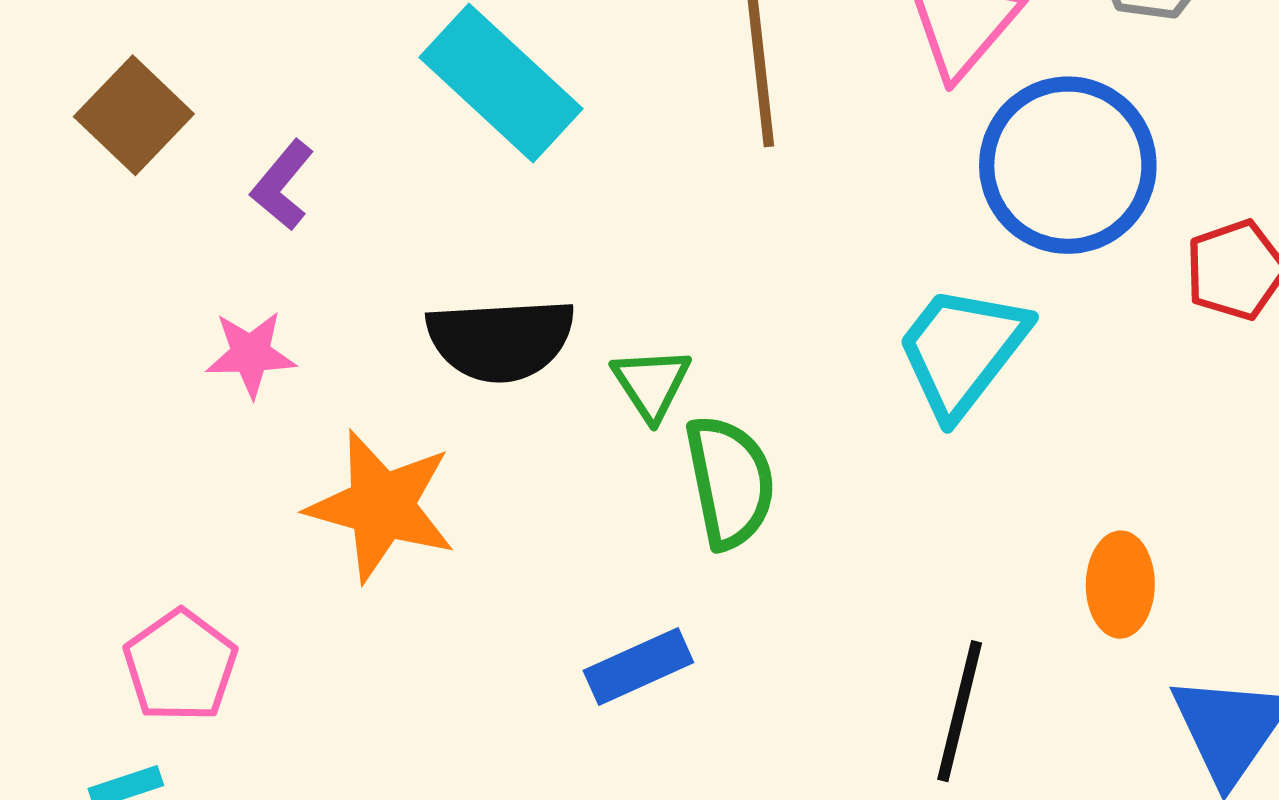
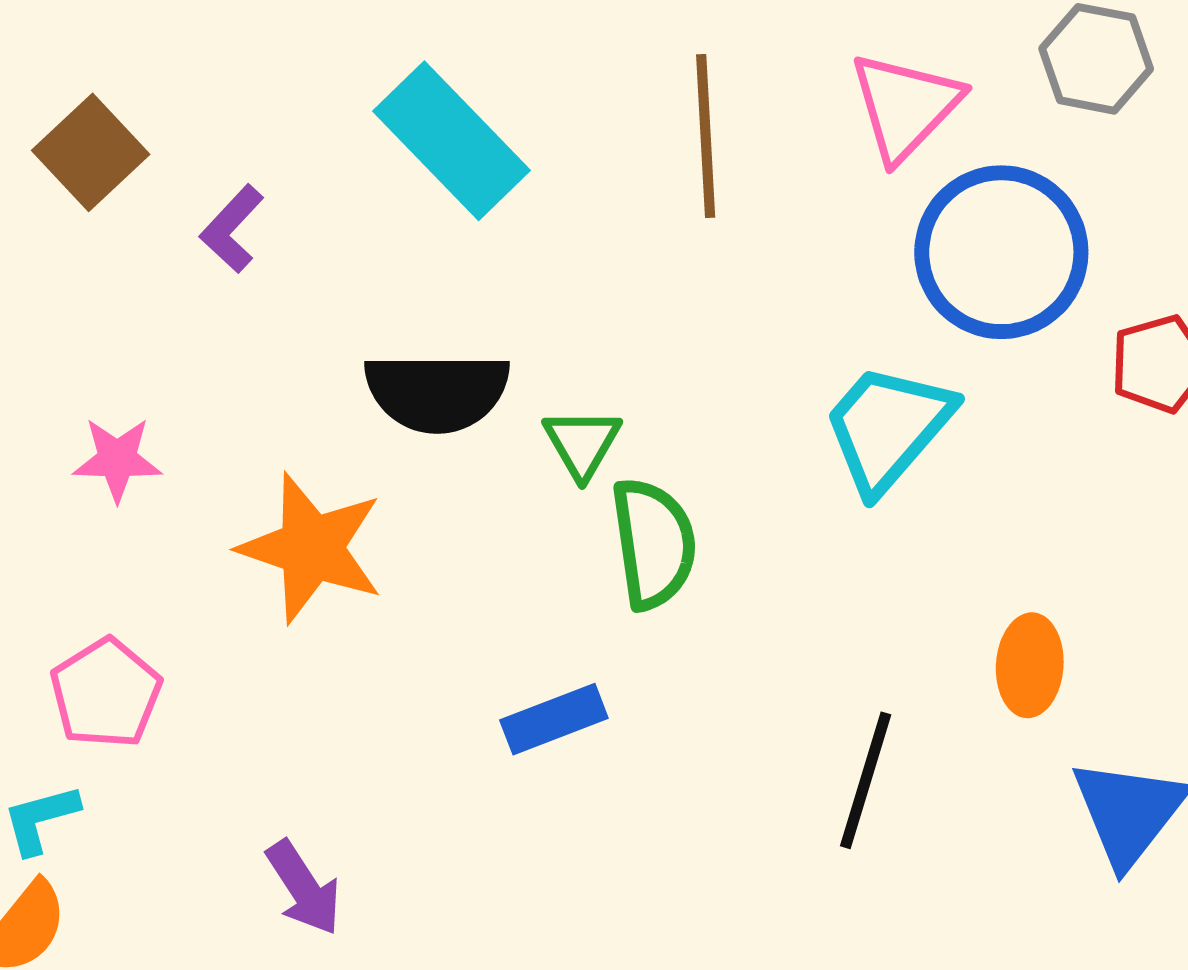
pink star: (251, 354) -> (117, 459), moved

